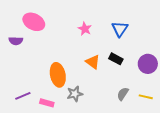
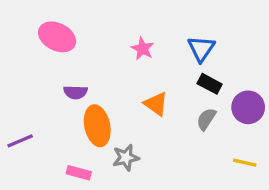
purple semicircle: (16, 41) -> (75, 92), moved
black rectangle: (116, 59) -> (210, 84), moved
gray semicircle: (123, 94) -> (206, 119), moved
purple line: (23, 96) -> (20, 141), moved

